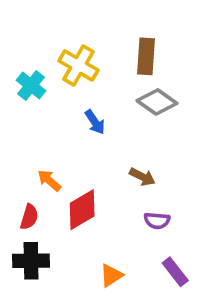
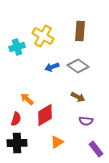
cyan cross: (31, 86) -> (17, 47), turned 35
gray diamond: (157, 102) -> (78, 66), moved
blue arrow: (95, 122) -> (52, 67), turned 104
orange triangle: (111, 275) -> (57, 142), moved

